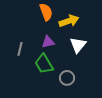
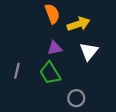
gray line: (20, 49) -> (17, 71), moved
gray circle: (67, 78) -> (76, 98), moved

